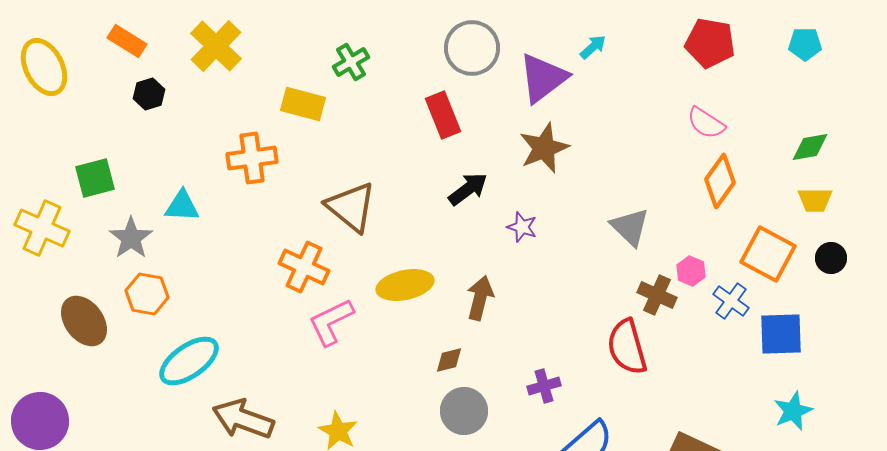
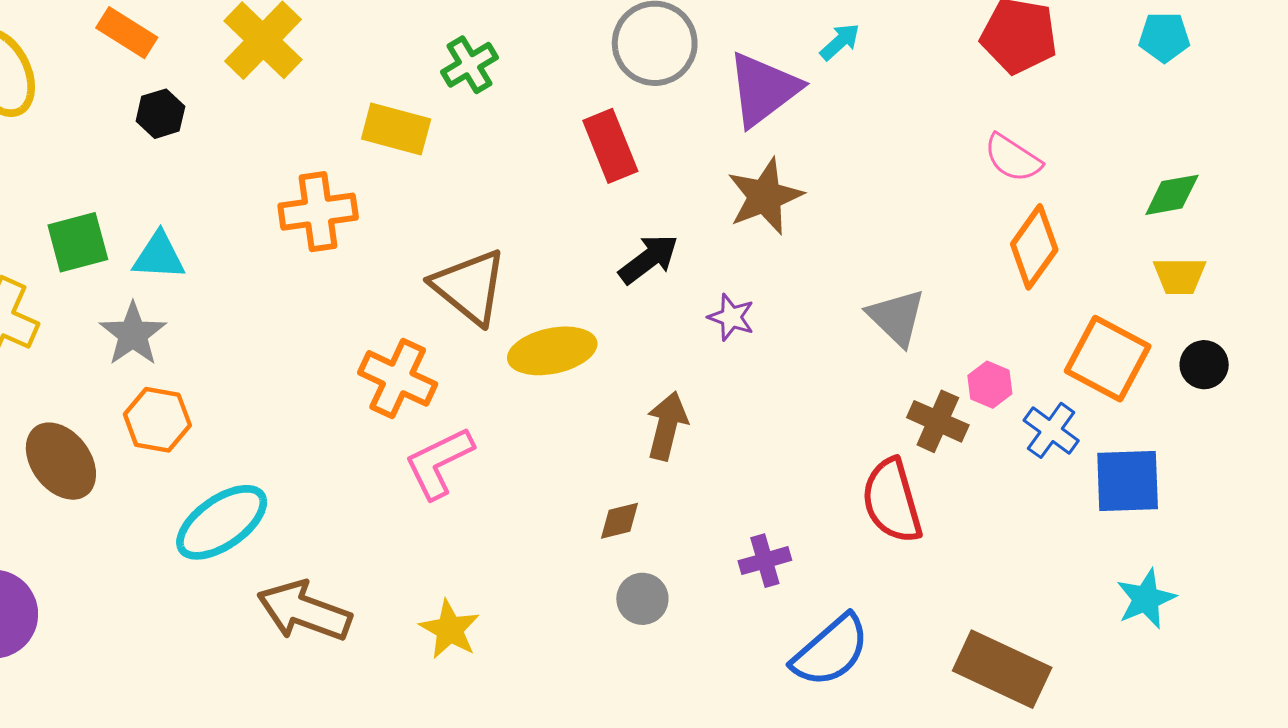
cyan triangle: (182, 206) -> (159, 256), moved
yellow ellipse: (405, 285) -> (552, 351), moved
gray circle: (464, 411) -> (642, 599), size x0.7

